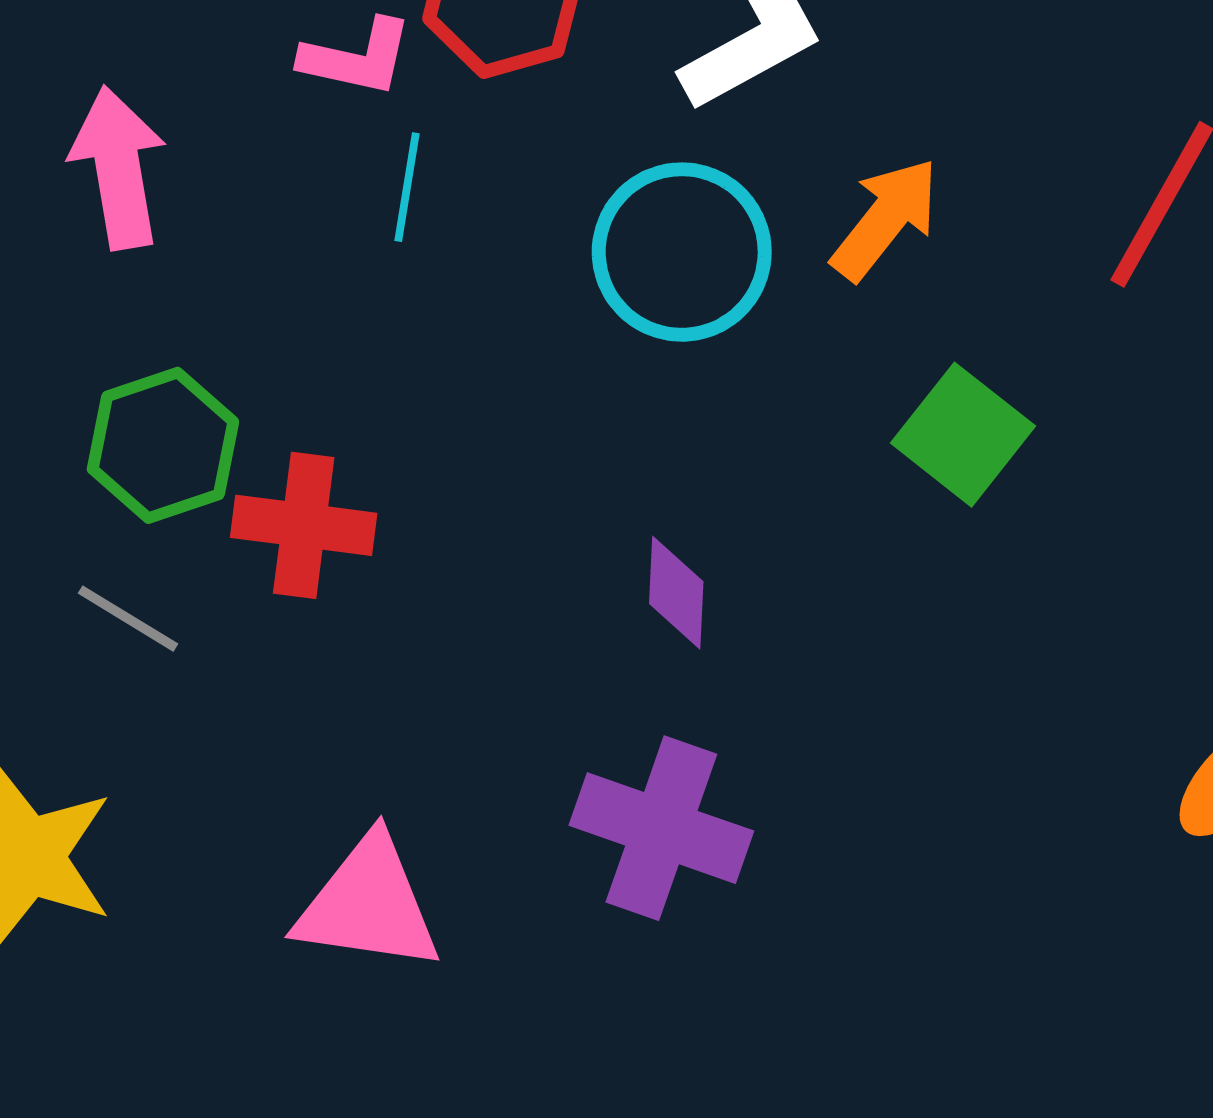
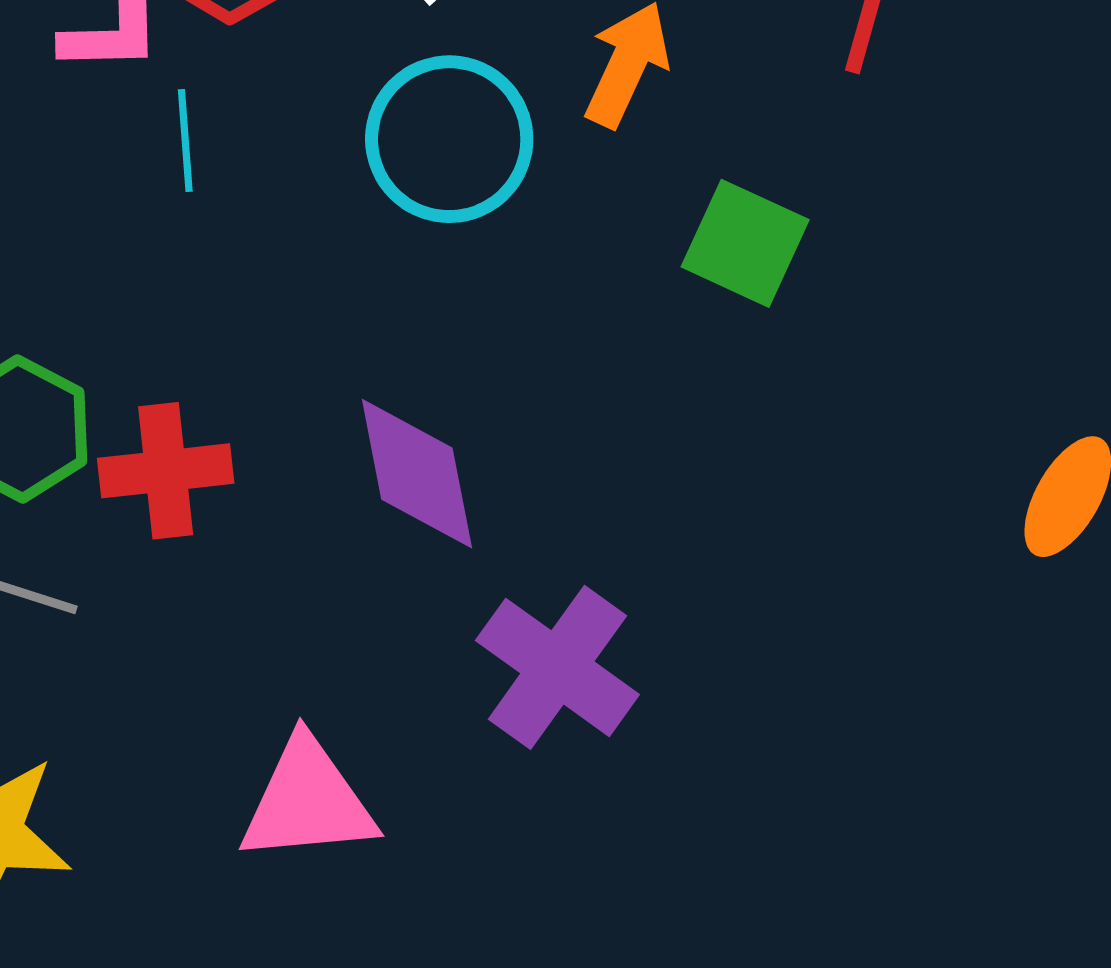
purple diamond: (676, 593) -> (417, 474), moved, size x1.6
purple cross: (661, 828) -> (557, 667), turned 30

